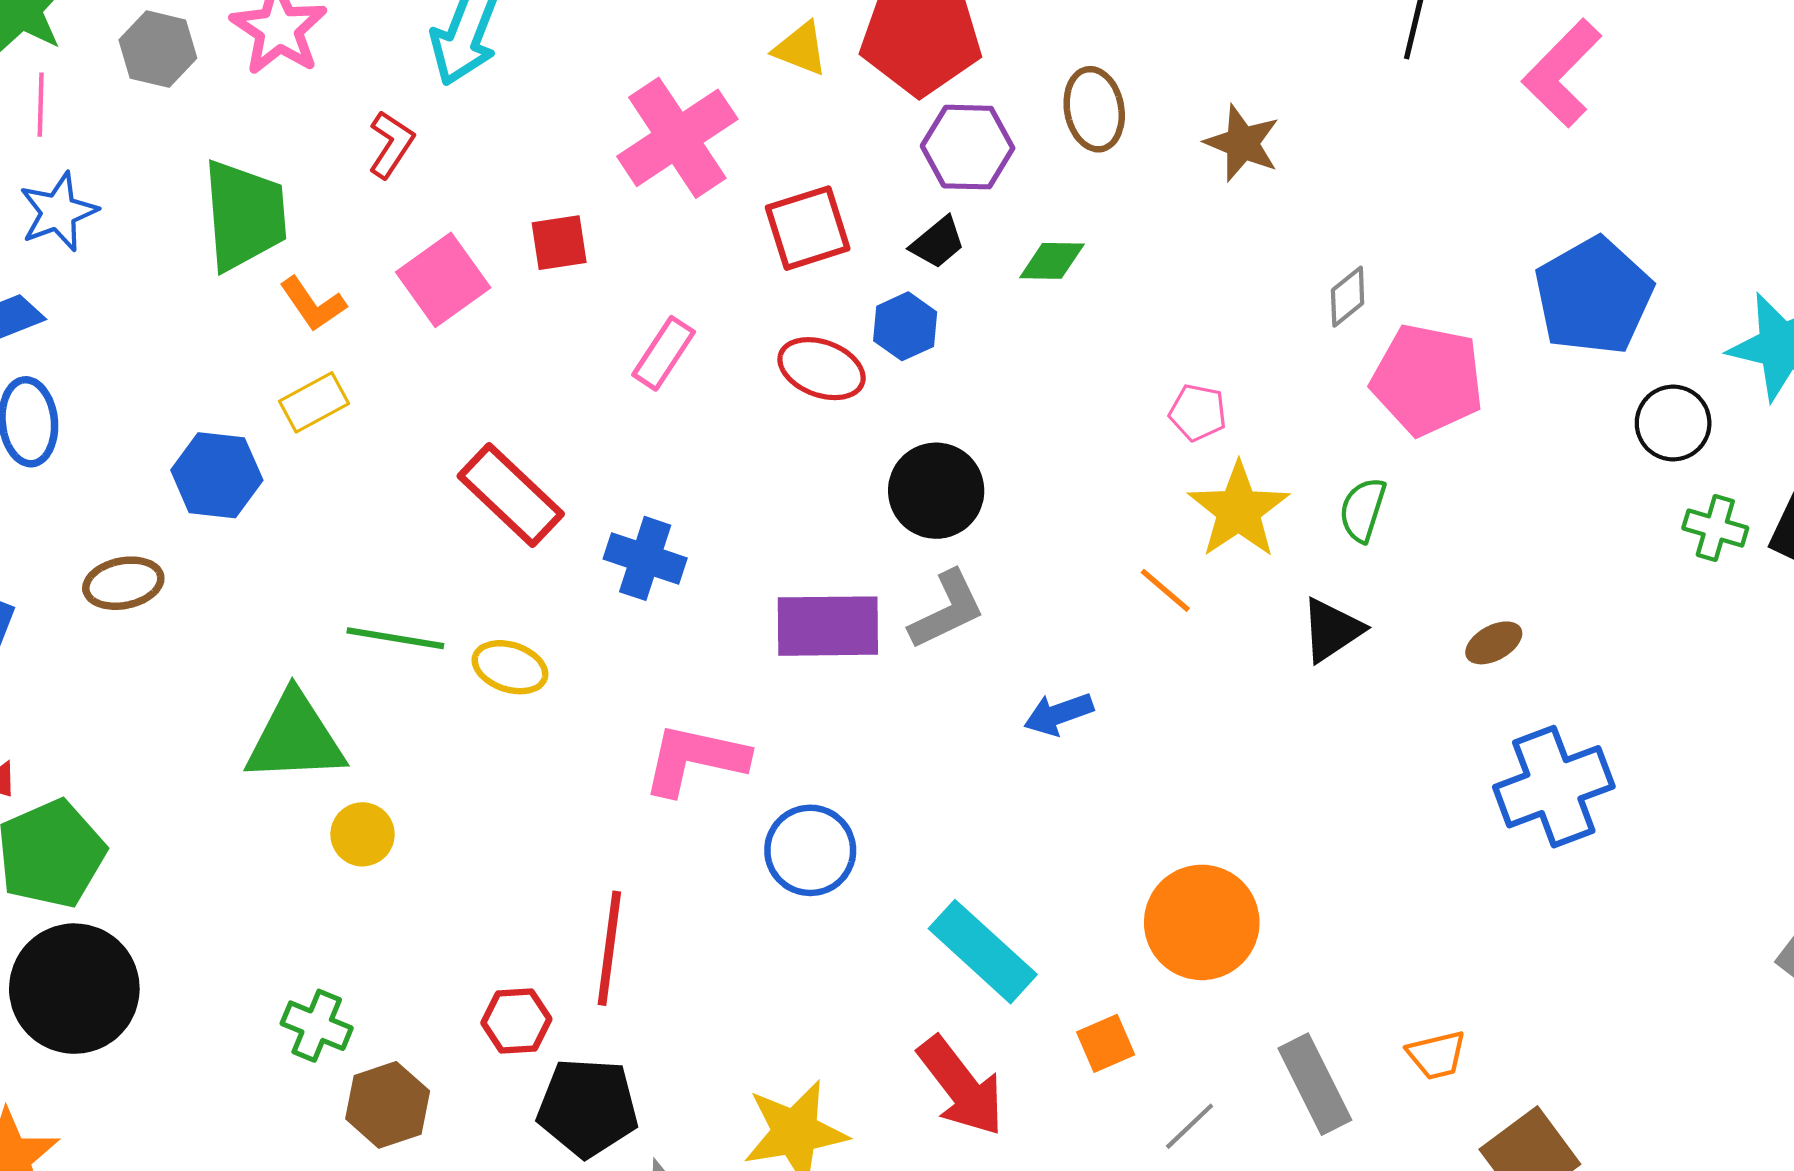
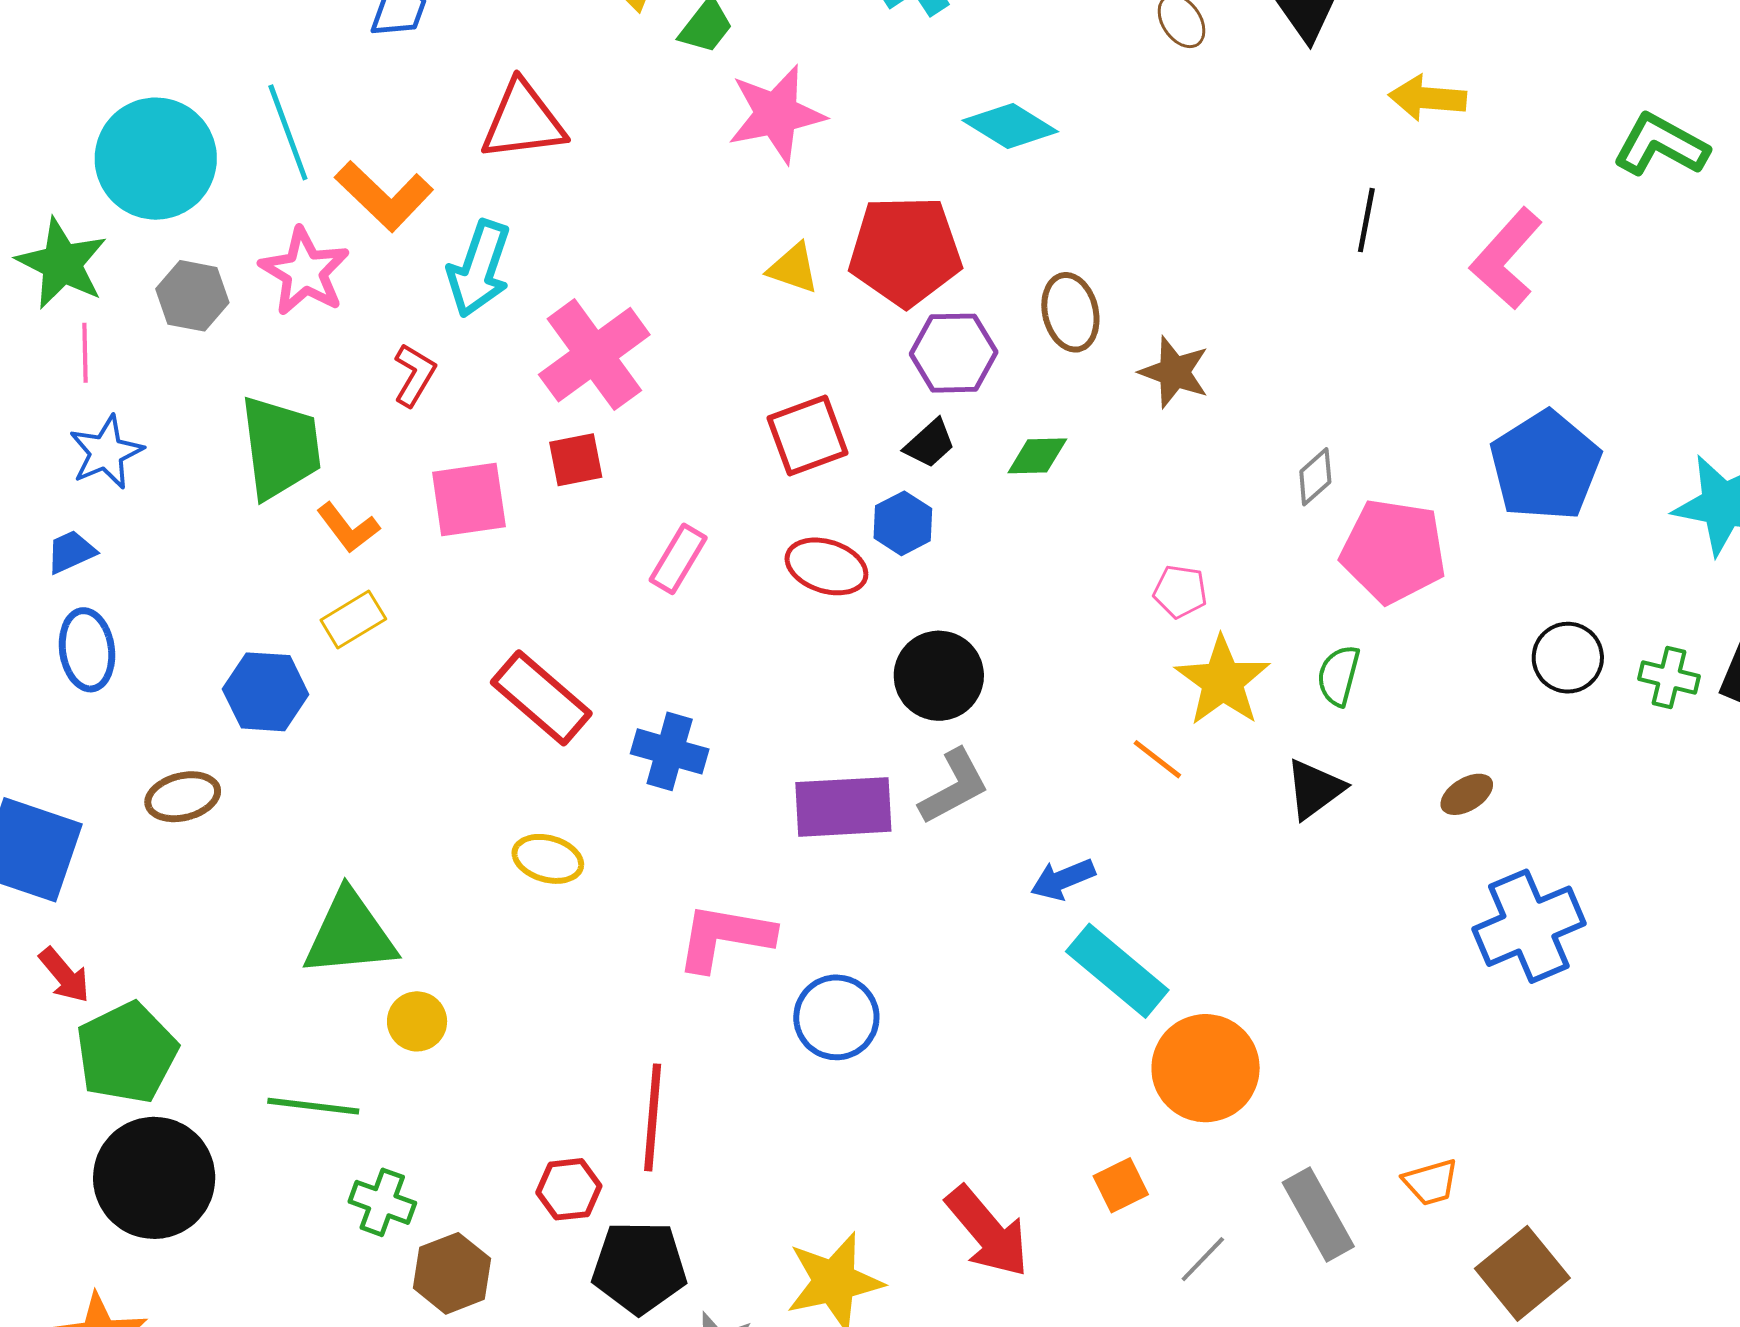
pink cross: (677, 138) -> (594, 355), moved
brown star: (1242, 143) -> (1174, 372), moved
pink square: (443, 280) -> (469, 500), turned 30
black circle: (1673, 423) -> (1568, 658), moved
green line: (395, 638) -> (313, 1106), moved
cyan rectangle: (983, 952) -> (1117, 971), moved

